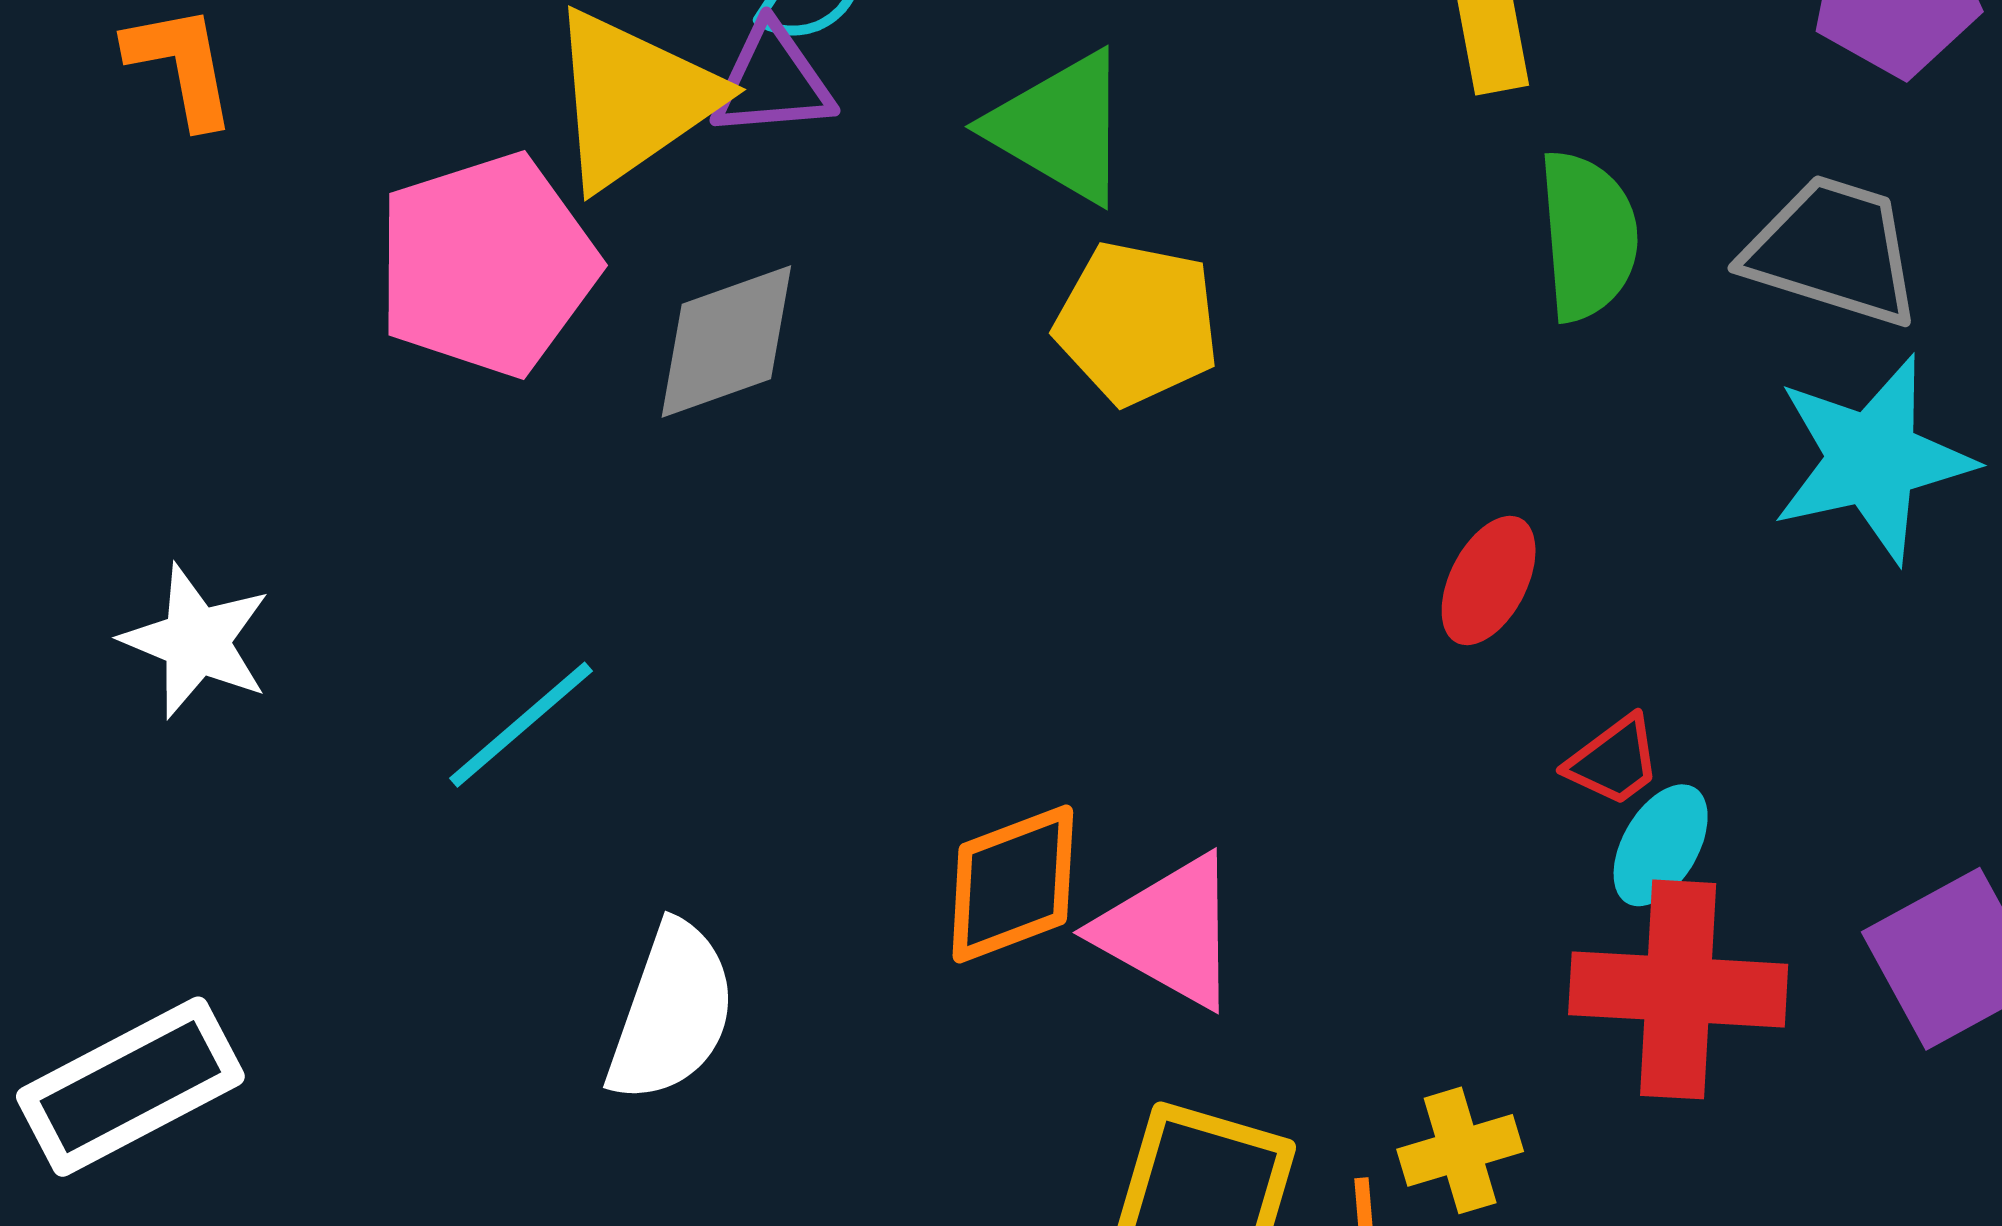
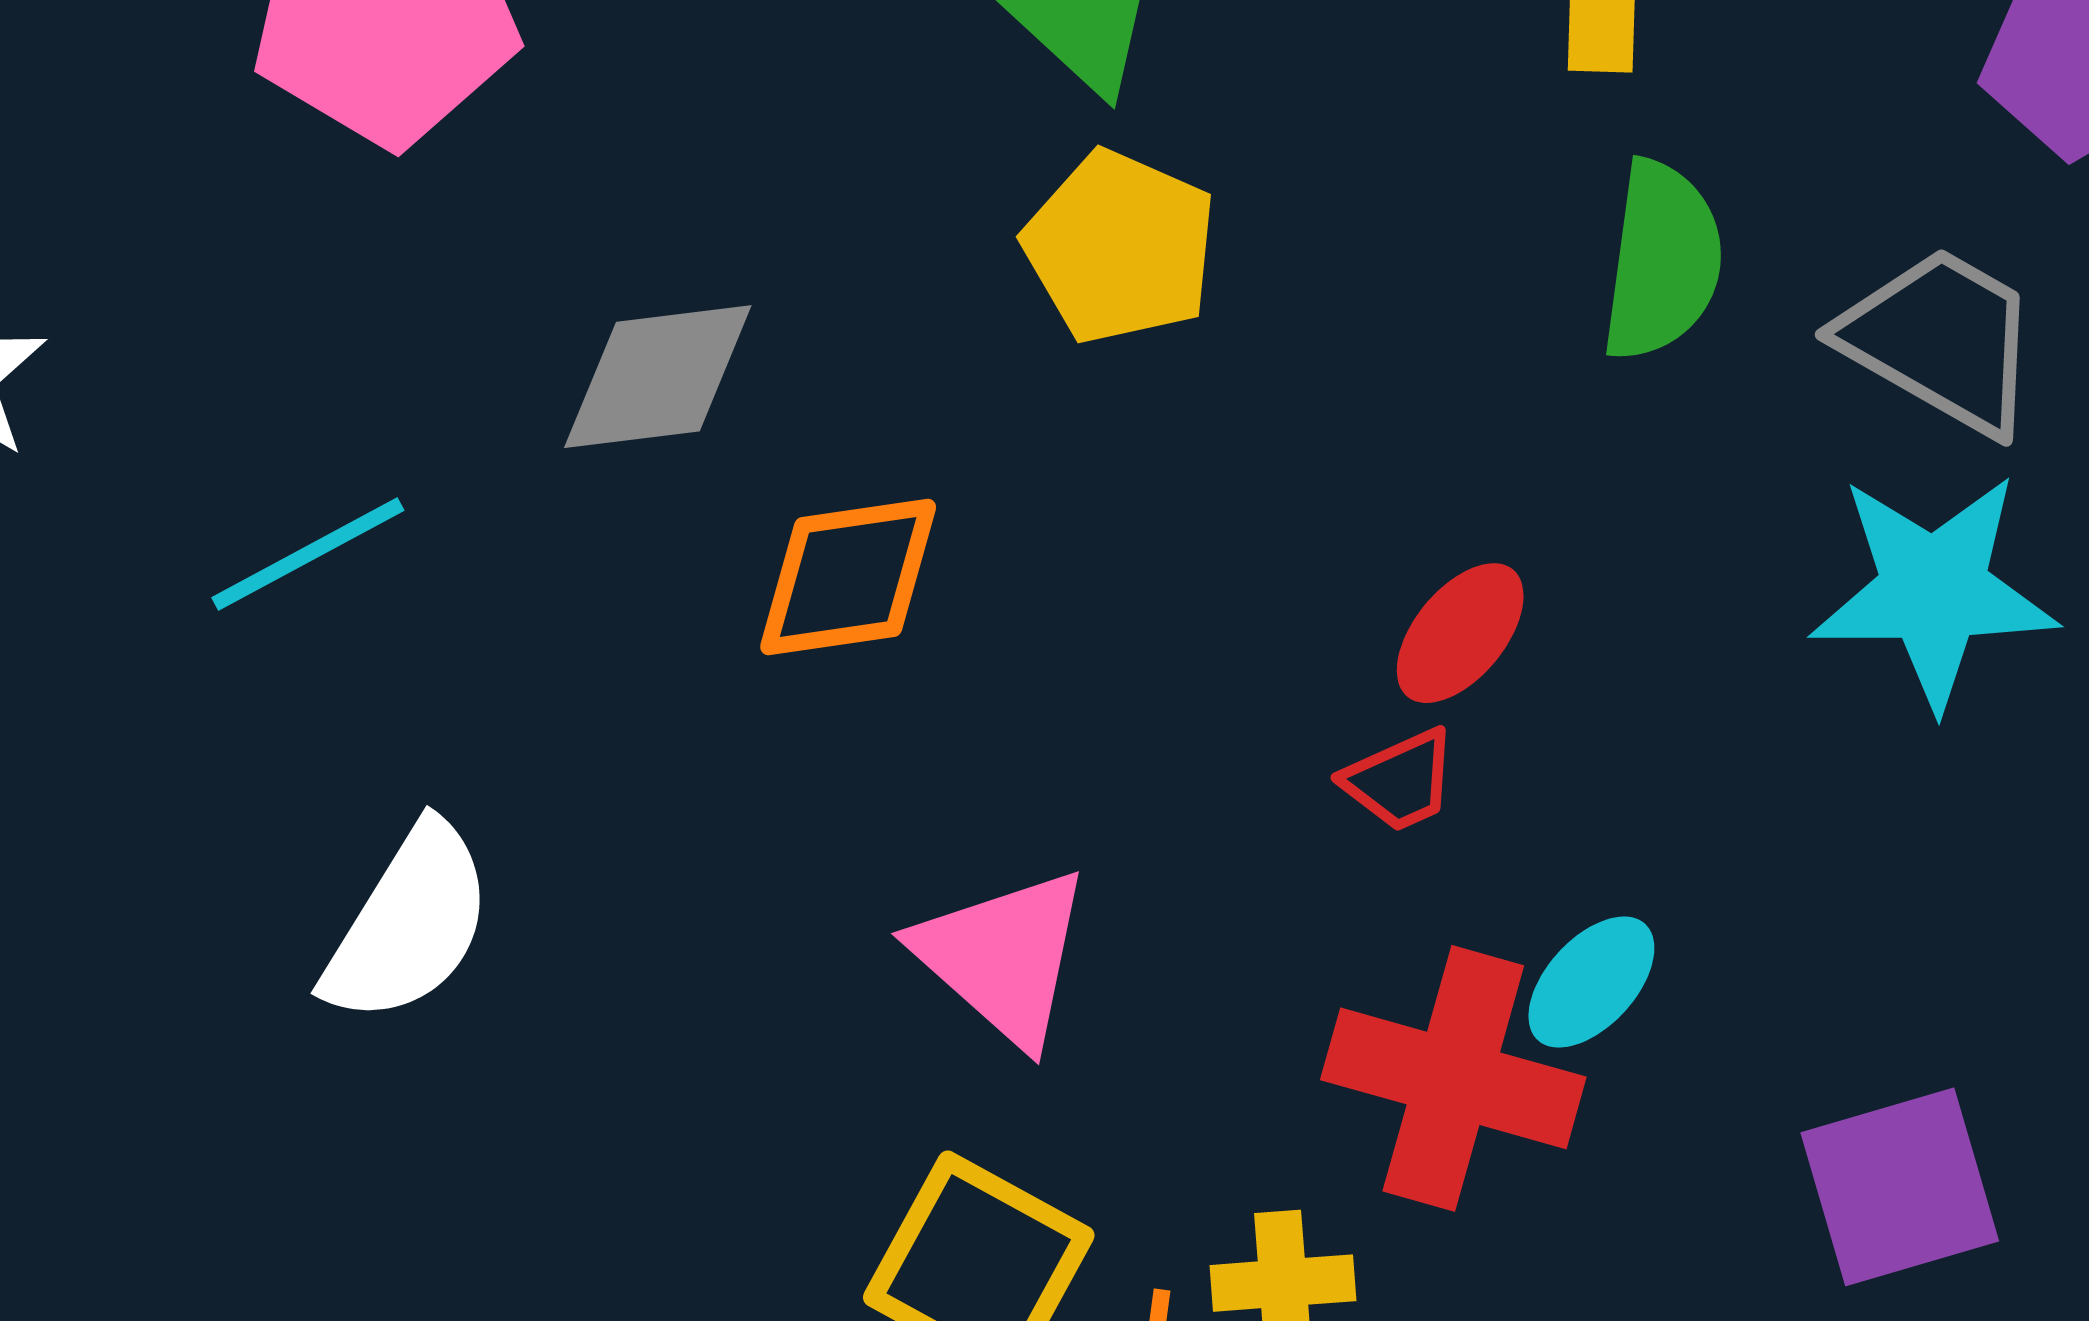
gray diamond: (726, 342) -> (658, 377), moved
red trapezoid: (1614, 761) -> (1400, 780), moved
orange diamond: (1013, 884) -> (848, 577), moved
red cross: (1678, 989) -> (1453, 1078), moved

